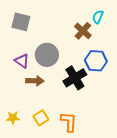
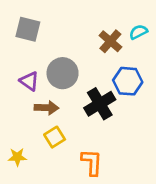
cyan semicircle: (98, 17) -> (138, 32), moved, turned 40
yellow square: (41, 118) -> (55, 137), moved

